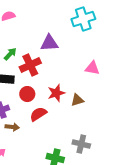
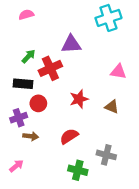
red circle: (27, 94) -> (38, 103), moved
brown triangle: (77, 100) -> (112, 107), moved, turned 40
red semicircle: (38, 114) -> (69, 136), moved

